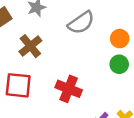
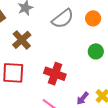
orange circle: (120, 39) -> (93, 18), moved

